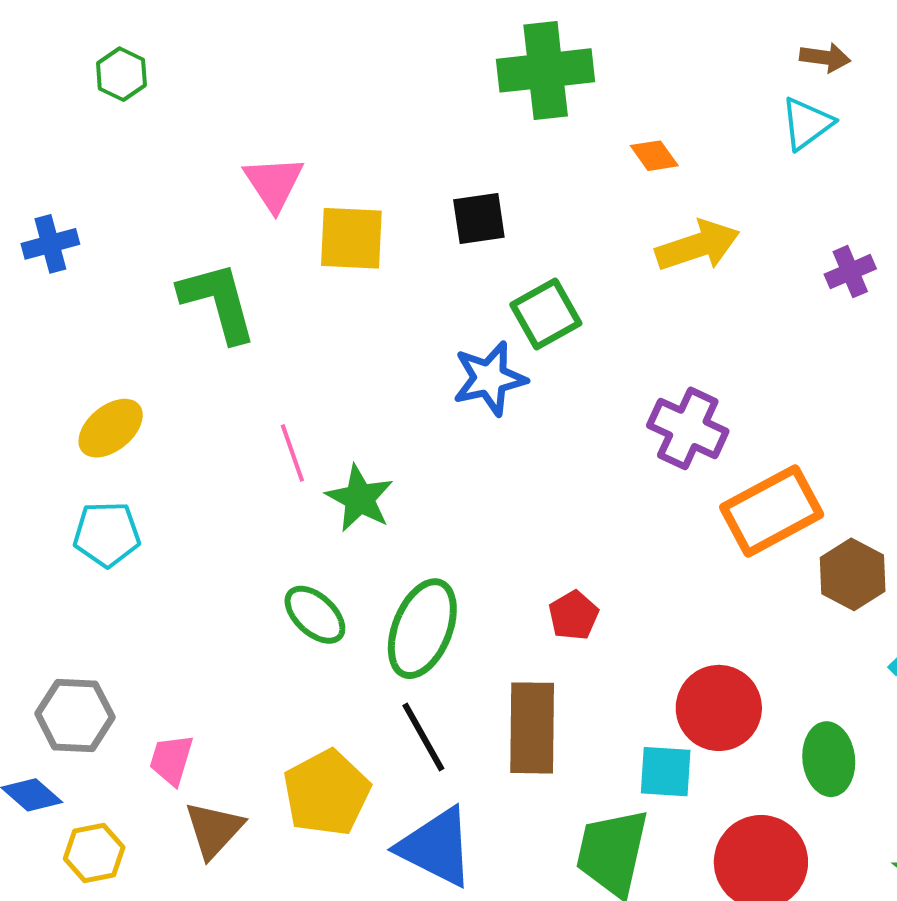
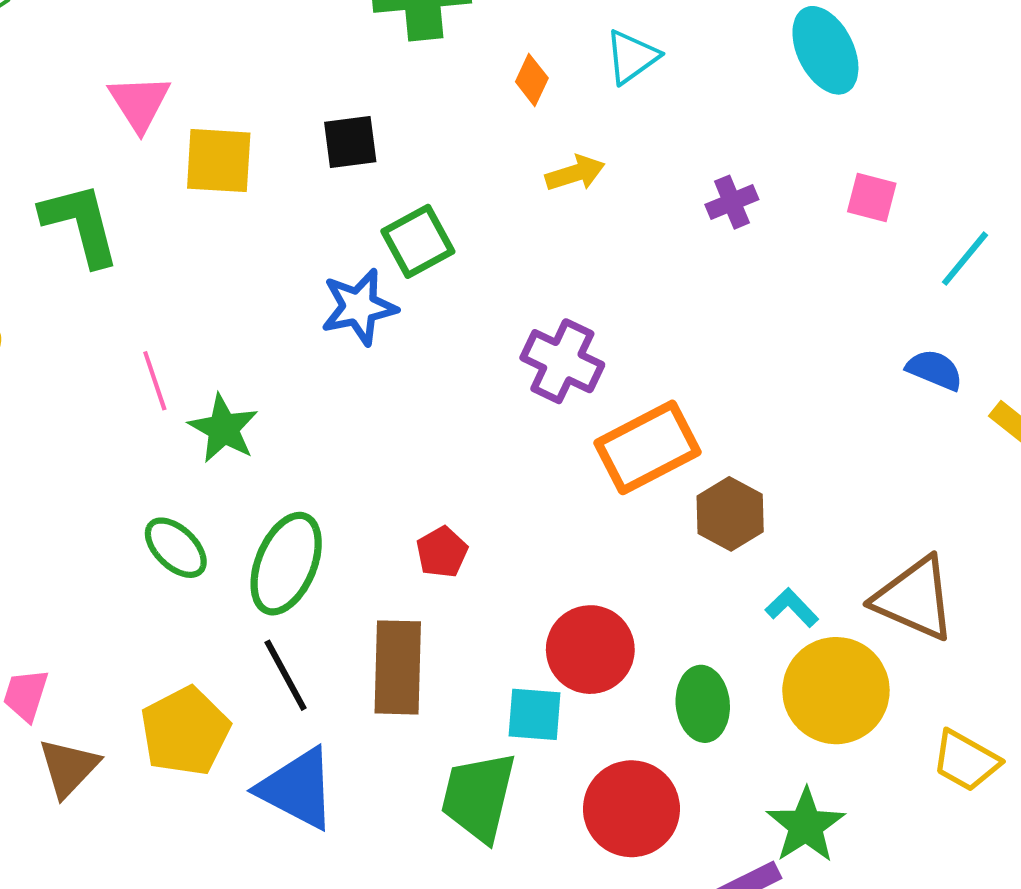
cyan triangle: (807, 123) -> (632, 57), moved
orange diamond: (654, 156) -> (532, 80), turned 60
yellow arrow: (698, 246) -> (575, 173), size x0.7

